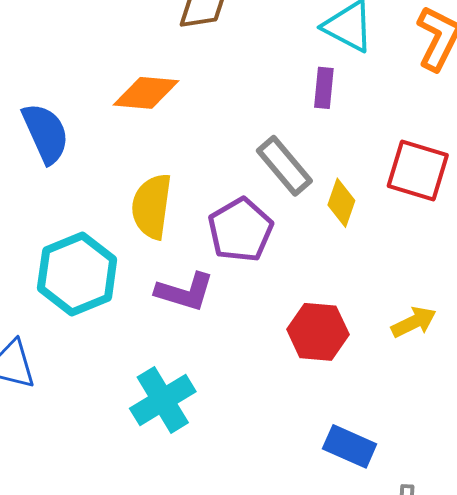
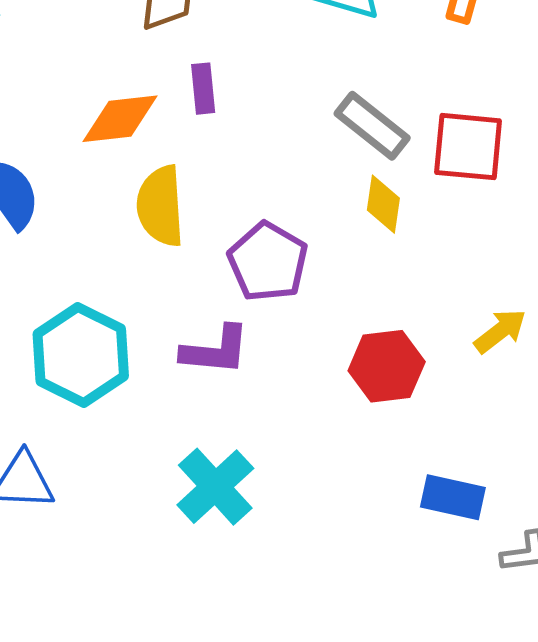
purple rectangle: (324, 88) -> (203, 89), moved
gray rectangle: (284, 166) -> (372, 126), moved
yellow semicircle: (152, 206) -> (160, 206), moved

